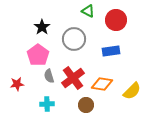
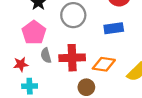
red cross: (73, 78) -> (72, 58), turned 35
red star: (17, 84) -> (21, 64), moved
cyan cross: (47, 104) -> (30, 86), moved

